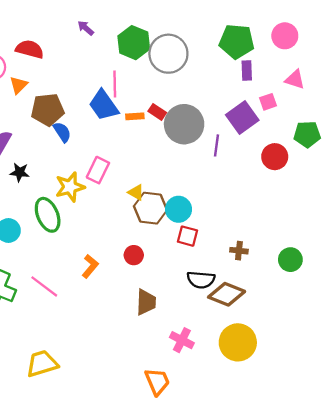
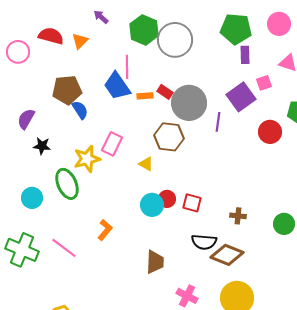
orange triangle: (18, 85) -> (80, 41), moved
brown hexagon: (151, 208) -> (169, 137), moved
cyan circle: (178, 209) -> (152, 205), moved
red circle: (134, 255) -> (167, 199), moved

